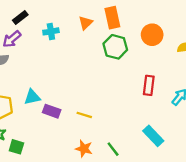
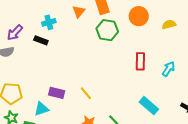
black rectangle: (20, 18) -> (41, 40), moved, turned 64
cyan triangle: (32, 97) -> (41, 109), moved
yellow line: (84, 115) -> (86, 93), turned 40

